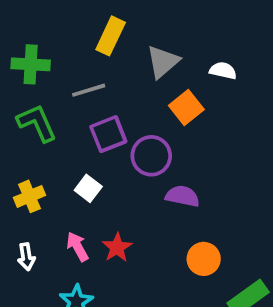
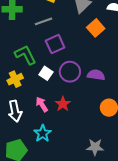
green L-shape: (37, 123) -> (25, 55), moved
purple circle: (151, 156) -> (70, 72), moved
white arrow: (26, 257) -> (15, 111), size x1.5

